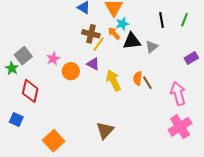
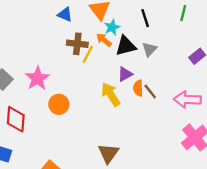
black line: (161, 20) -> (145, 18), moved
pink star: (53, 59) -> (37, 78), size x1.5
purple triangle: (93, 64) -> (125, 74), moved, turned -48
orange circle: (71, 71) -> (59, 104), moved
pink arrow: (178, 94) -> (187, 99), turned -65

